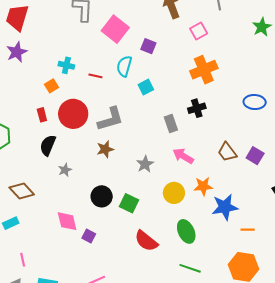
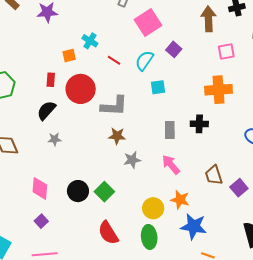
brown star: (105, 149) -> (117, 136), moved
yellow circle: (174, 193) -> (153, 208), moved
black circle: (102, 196) -> (78, 191), moved
purple square: (89, 236) -> (41, 221), moved

